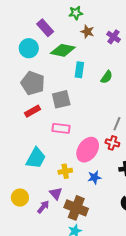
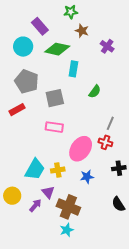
purple cross: (113, 37) -> (107, 46), moved
green semicircle: (107, 77) -> (95, 92), moved
red rectangle: (33, 111) -> (17, 110), moved
cyan trapezoid: (36, 158) -> (35, 169), moved

